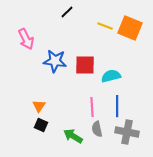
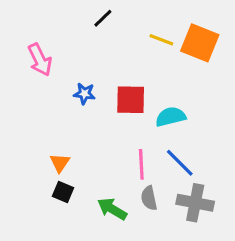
blue star: (55, 61) -> (84, 94), size x0.6
blue line: (117, 106) -> (180, 163), turned -45

